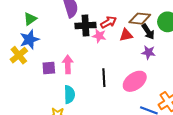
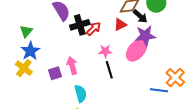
red arrow: (108, 22) -> (94, 29), moved
pink star: (99, 36) -> (105, 51), moved
purple star: (148, 52) -> (145, 36), size x1.5
pink ellipse: (135, 81) -> (136, 50), moved

